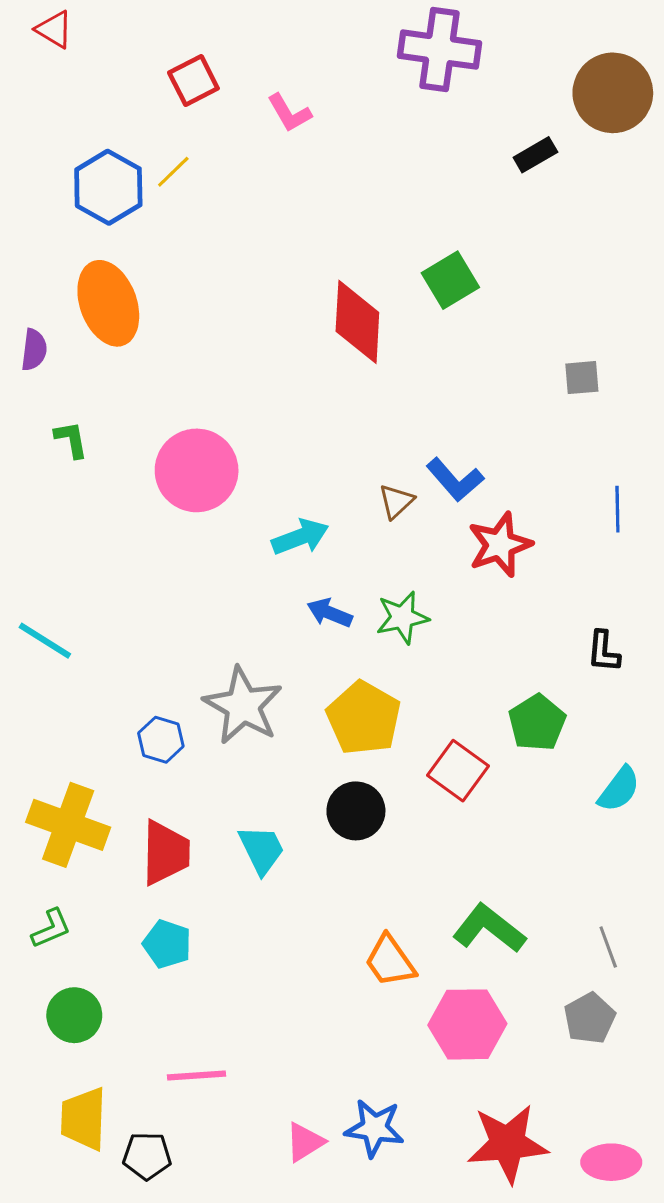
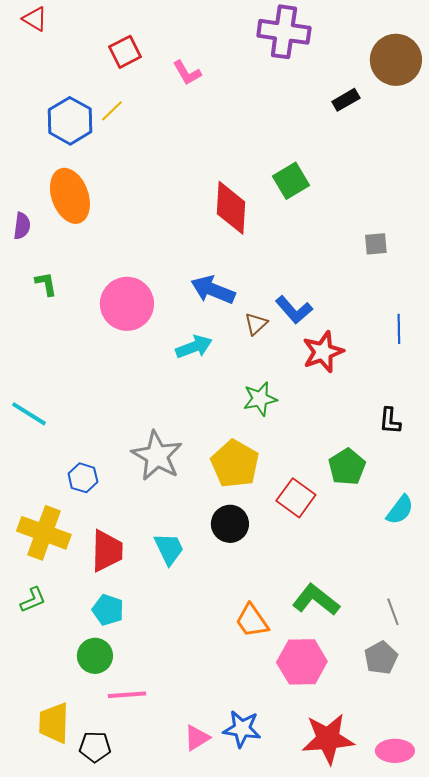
blue arrow: (330, 613) -> (213, 290), moved, size x1.5
blue hexagon: (161, 740) -> (83, 478), moved
green circle: (74, 1015) -> (95, 656), moved

